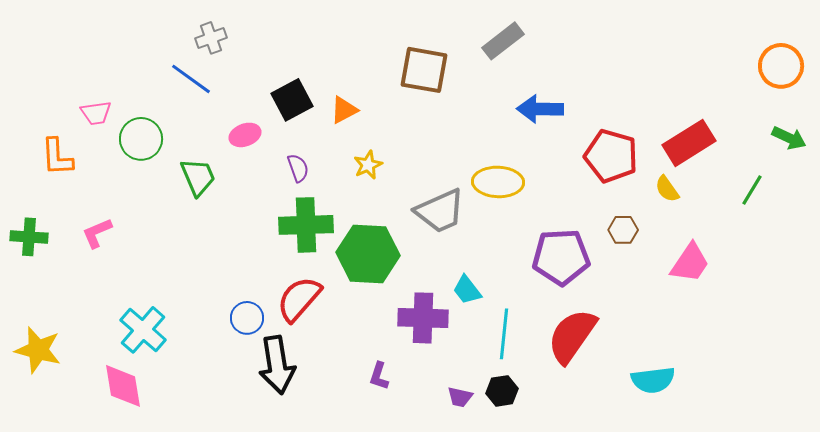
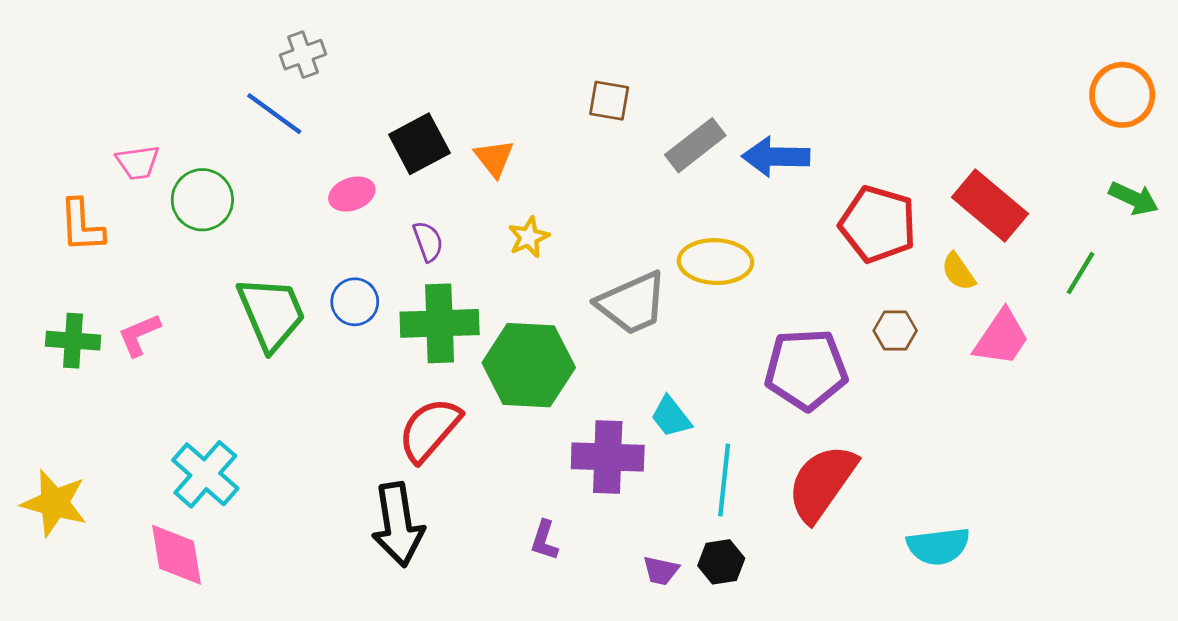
gray rectangle: (503, 41) -> (695, 145), moved
brown square: (424, 70) -> (609, 101), size x0.6
orange triangle: (344, 110) -> (494, 158), turned -40
red rectangle: (689, 143) -> (990, 206), turned 72
green trapezoid: (198, 177) -> (271, 313), moved, size x1.4
green cross: (29, 237) -> (73, 341), moved
pink trapezoid: (690, 263) -> (1001, 338), moved
blue circle: (247, 318) -> (355, 302), moved

